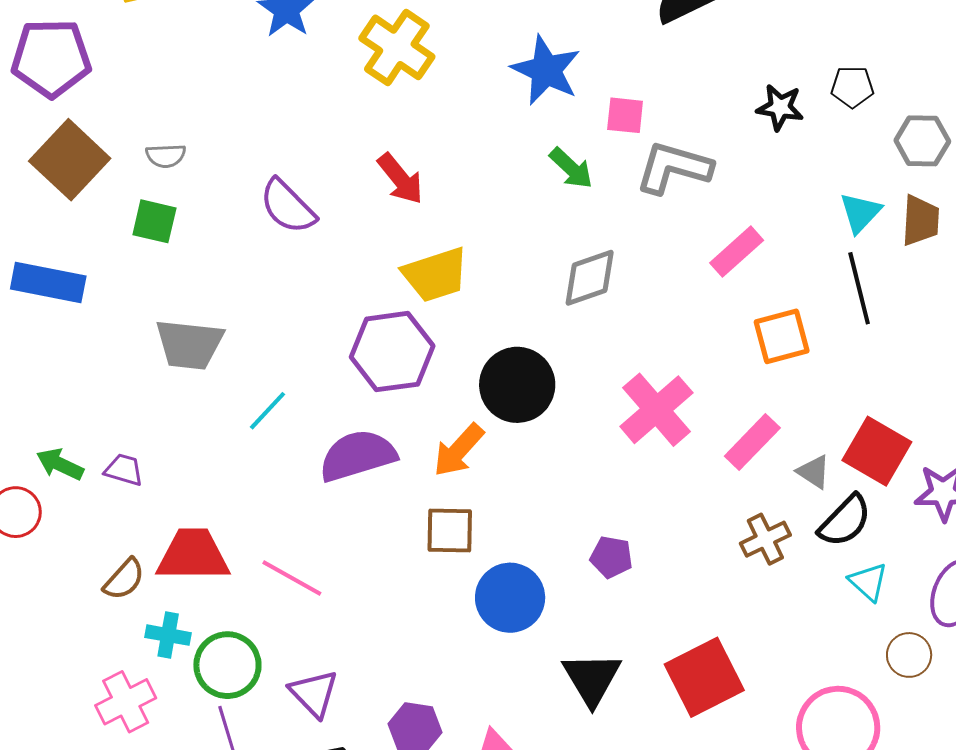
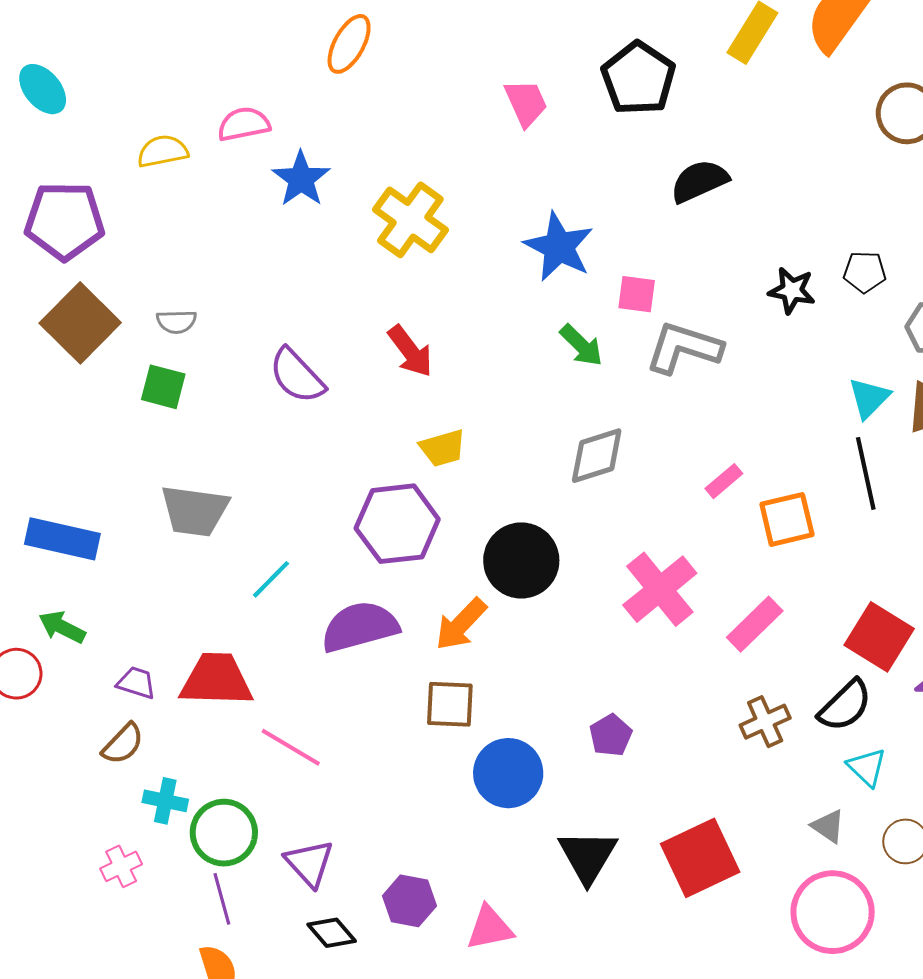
pink rectangle: (737, 252) -> (724, 481), moved, size x0.7
yellow trapezoid: (435, 275) -> (443, 448), size x0.7
blue rectangle: (48, 283) -> (62, 539), moved
purple trapezoid: (124, 470) -> (136, 683), moved
gray triangle: (814, 472) -> (828, 826), moved
red trapezoid: (193, 555) -> (216, 680), moved
purple pentagon: (611, 557) -> (611, 735), turned 30
pink cross: (126, 702) -> (121, 866), size x0.7

